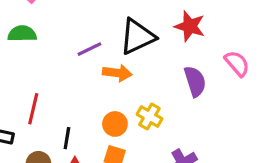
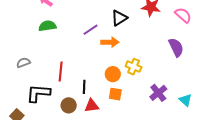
black triangle: (137, 37) -> (119, 18), size x0.7
pink semicircle: (237, 63) -> (183, 15), moved
purple semicircle: (195, 81) -> (176, 47), moved

